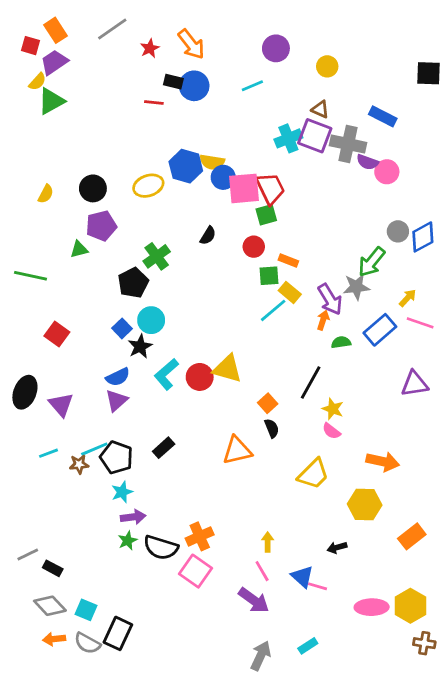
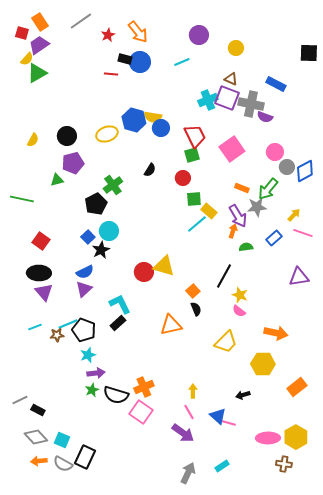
pink circle: (387, 172) -> (275, 152), moved
pink square: (244, 188) -> (232, 149), moved, turned -30
orange rectangle: (288, 261) -> (242, 188), moved
blue rectangle: (380, 330) -> (274, 238), size x0.7
cyan L-shape: (166, 374) -> (120, 304), moved, turned 105
black ellipse: (25, 392) -> (39, 273), moved, turned 70
brown cross: (424, 643) -> (284, 464), moved

